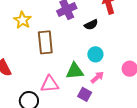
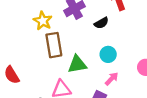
yellow star: (22, 20) -> (43, 21), moved
green triangle: (75, 71) -> (77, 64), moved

